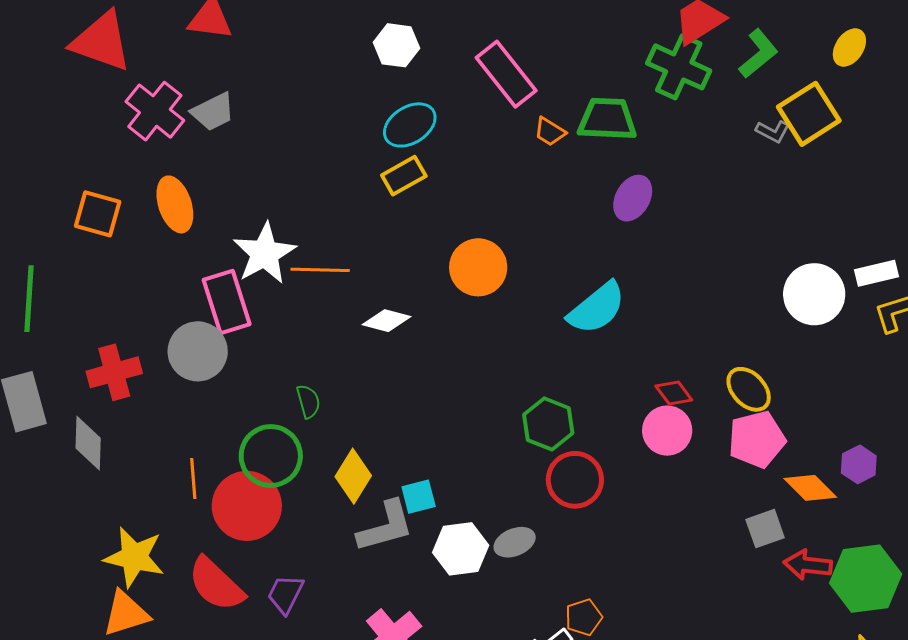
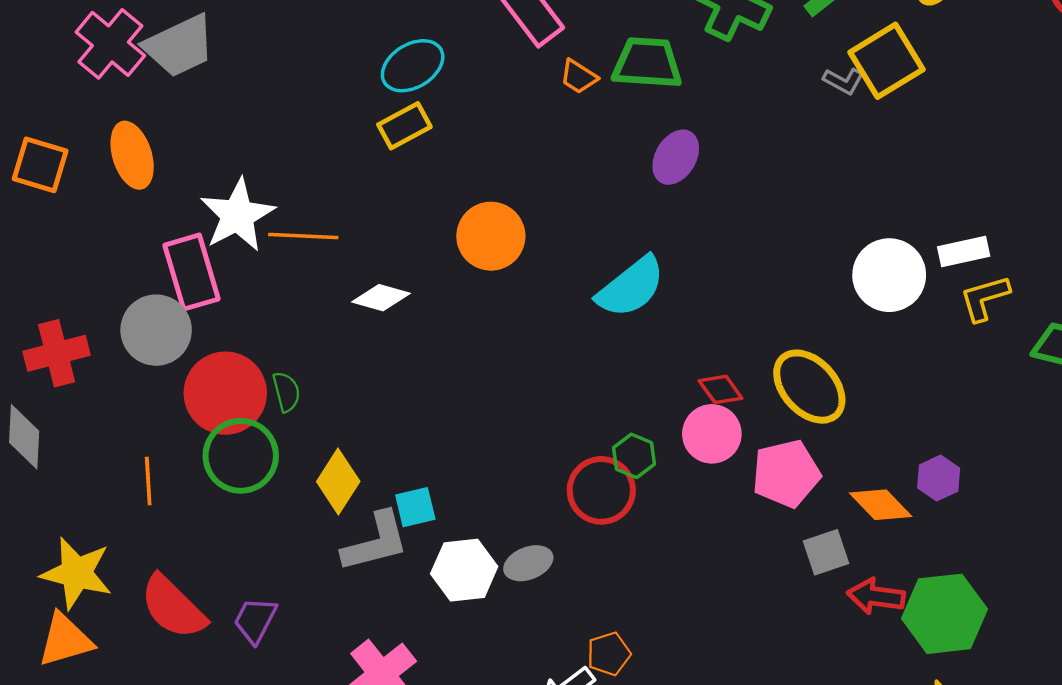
gray trapezoid: (213, 112) -> (179, 46), size x1.4
yellow ellipse: (749, 389) -> (809, 387), size x1.4
green hexagon: (548, 424) -> (634, 456), moved, size x0.7
pink pentagon: (757, 439) -> (786, 474), moved
red circle: (247, 506) -> (225, 393), moved

